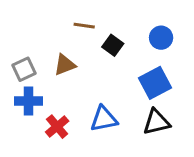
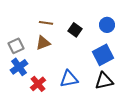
brown line: (84, 26) -> (46, 23), moved
blue cross: (28, 101) -> (19, 67), turned -36

